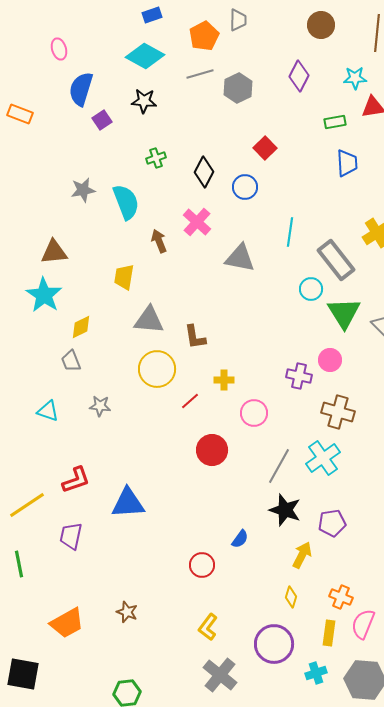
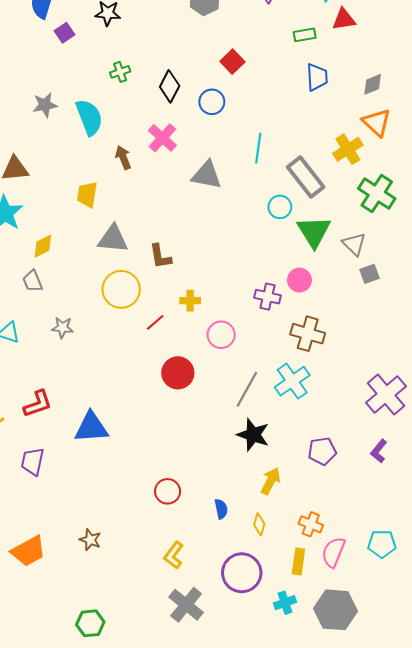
purple pentagon: (332, 523) -> (322, 451), moved
blue semicircle: (240, 539) -> (221, 509), moved, turned -48

